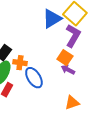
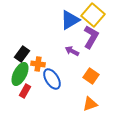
orange square: (65, 58) -> (91, 76), moved
purple arrow: (68, 70) -> (72, 51), moved

